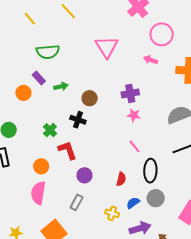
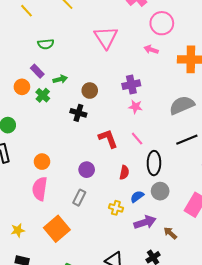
green semicircle: (48, 52) -> (46, 44), size x0.7
green cross: (50, 130) -> (43, 95), moved
red L-shape: (67, 150) -> (108, 139), moved

